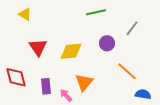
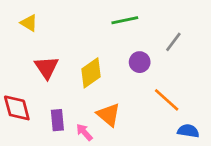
yellow diamond: (71, 51) -> (91, 73), turned -30
orange triangle: (84, 82) -> (109, 115), turned -30

